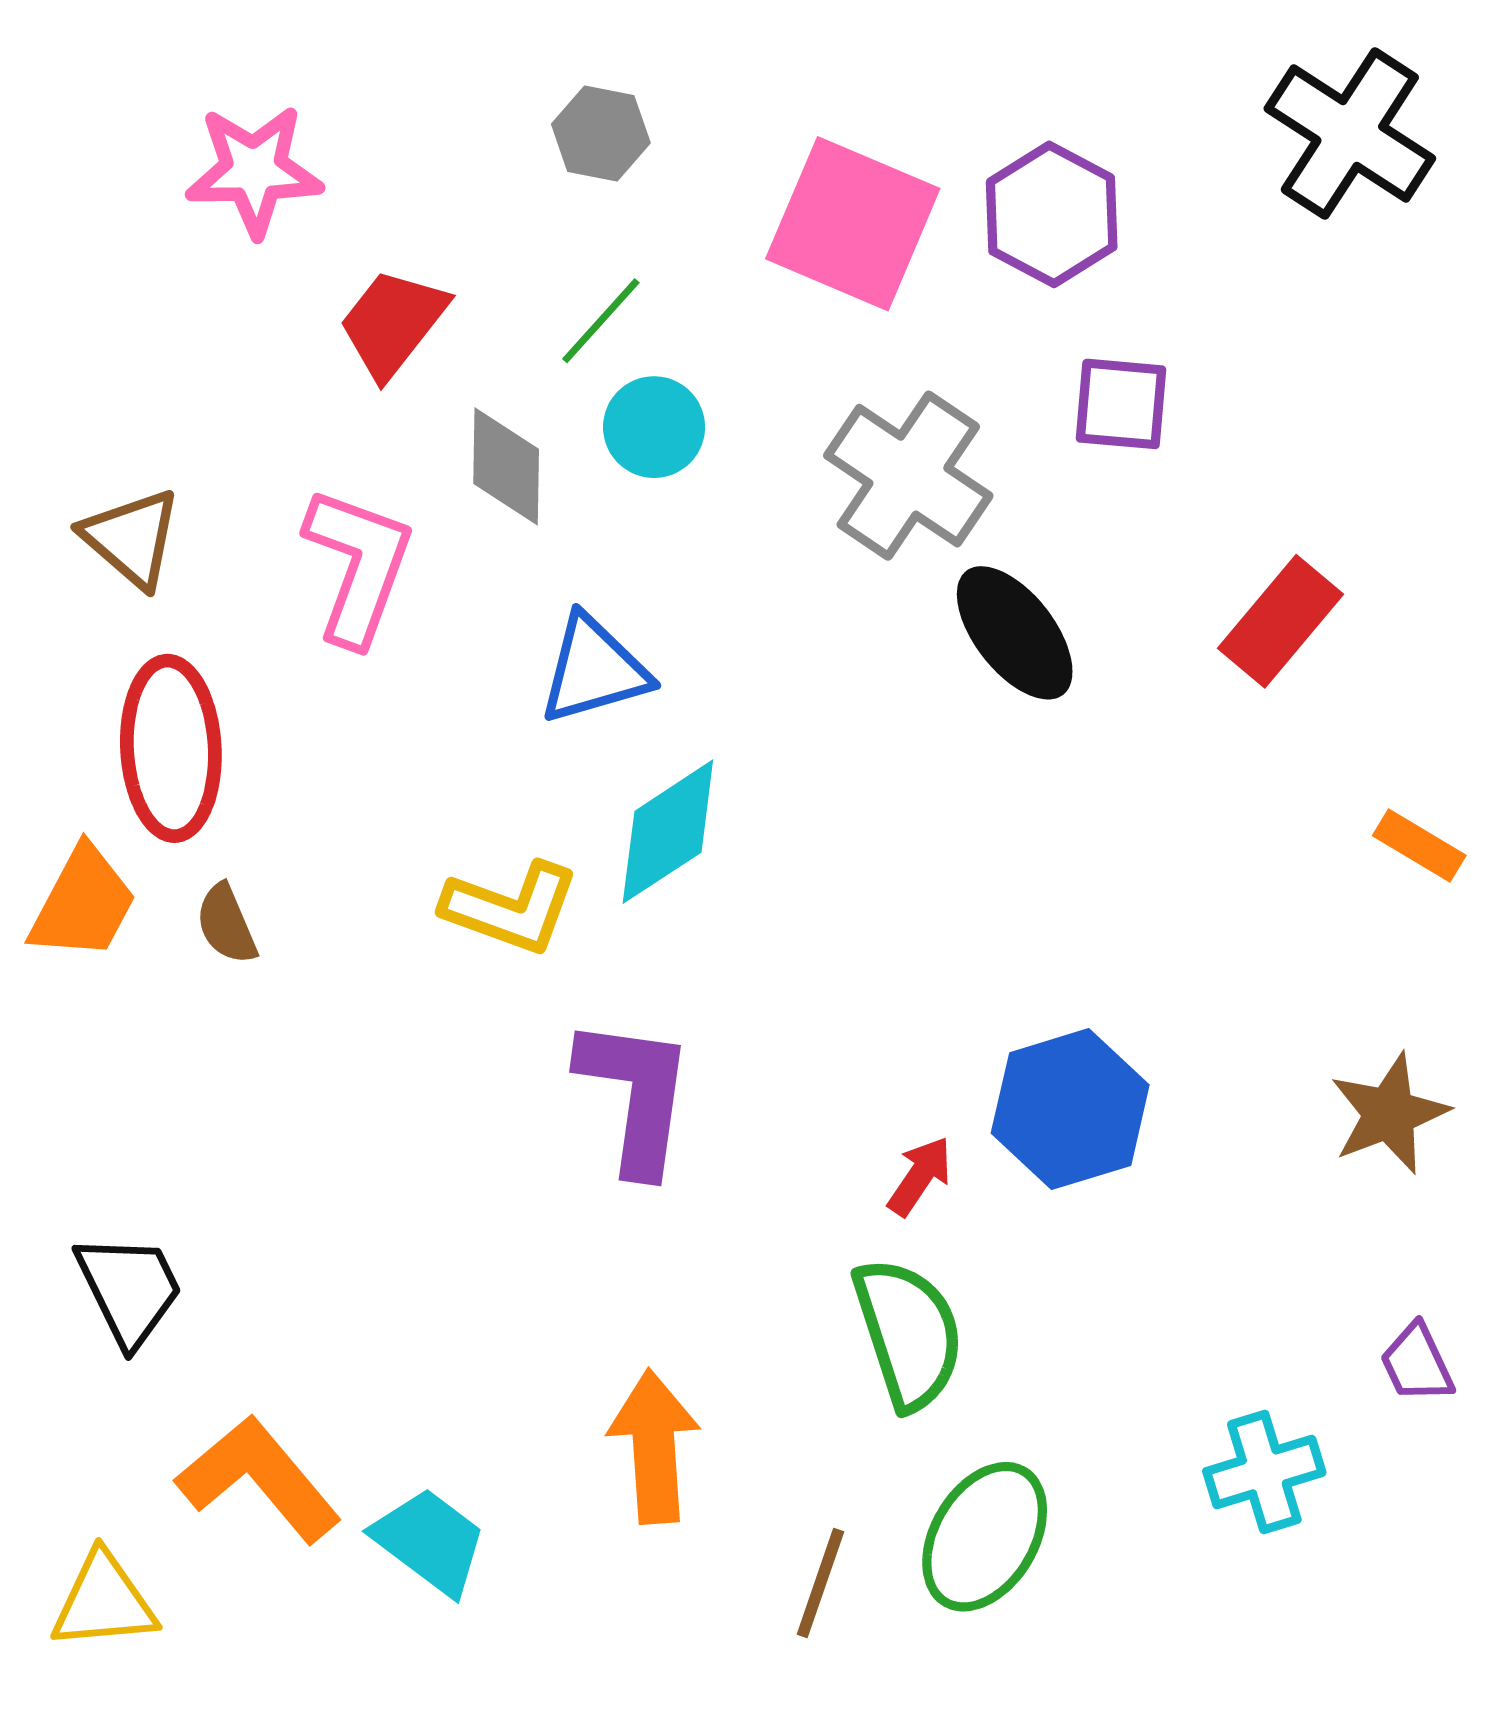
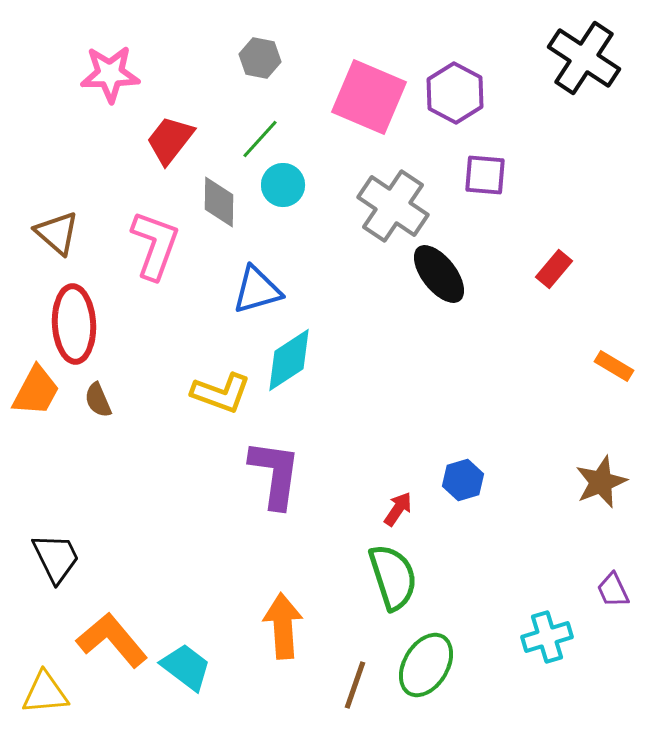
red rectangle: (1281, 621) -> (554, 269), size x0.7
blue hexagon: (1070, 1109) -> (463, 480), size x0.6

